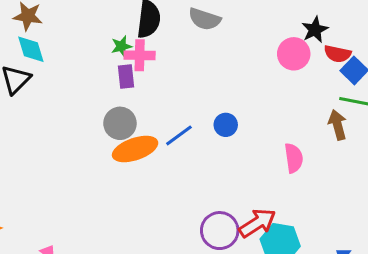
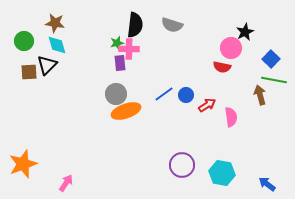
red semicircle: (338, 54) -> (222, 67), moved
blue line: (179, 135) -> (164, 94), moved
red arrow: (257, 223) -> (207, 105), moved, size x0.7

